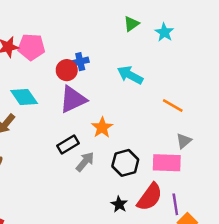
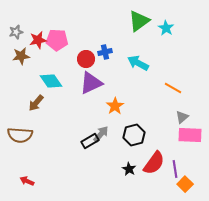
green triangle: (131, 24) -> (139, 21), size x1.6
blue cross: (80, 62) -> (105, 52), moved
black rectangle: (68, 145) -> (90, 141), moved
pink rectangle: (167, 163) -> (190, 135), moved

